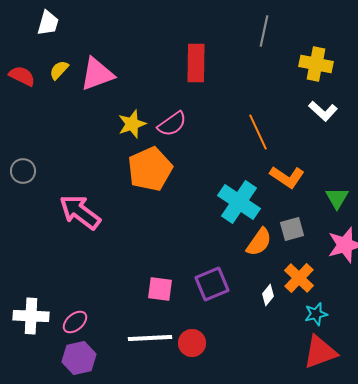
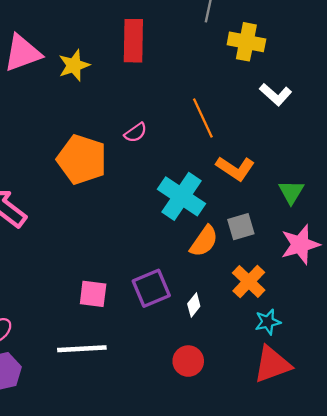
yellow cross: (316, 64) -> (246, 42), moved
yellow star: (132, 124) -> (74, 65), moved
pink semicircle: (172, 124) -> (136, 133), moved, size x0.7
orange pentagon: (150, 169) -> (82, 159), turned -30
white diamond: (268, 295) -> (194, 305), moved
red circle: (192, 343) -> (188, 361), moved

